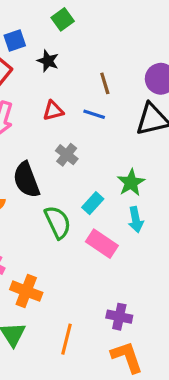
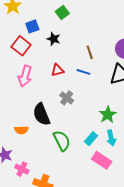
cyan rectangle: (93, 203) -> (91, 139), moved
pink rectangle: (102, 244) -> (102, 160), moved

